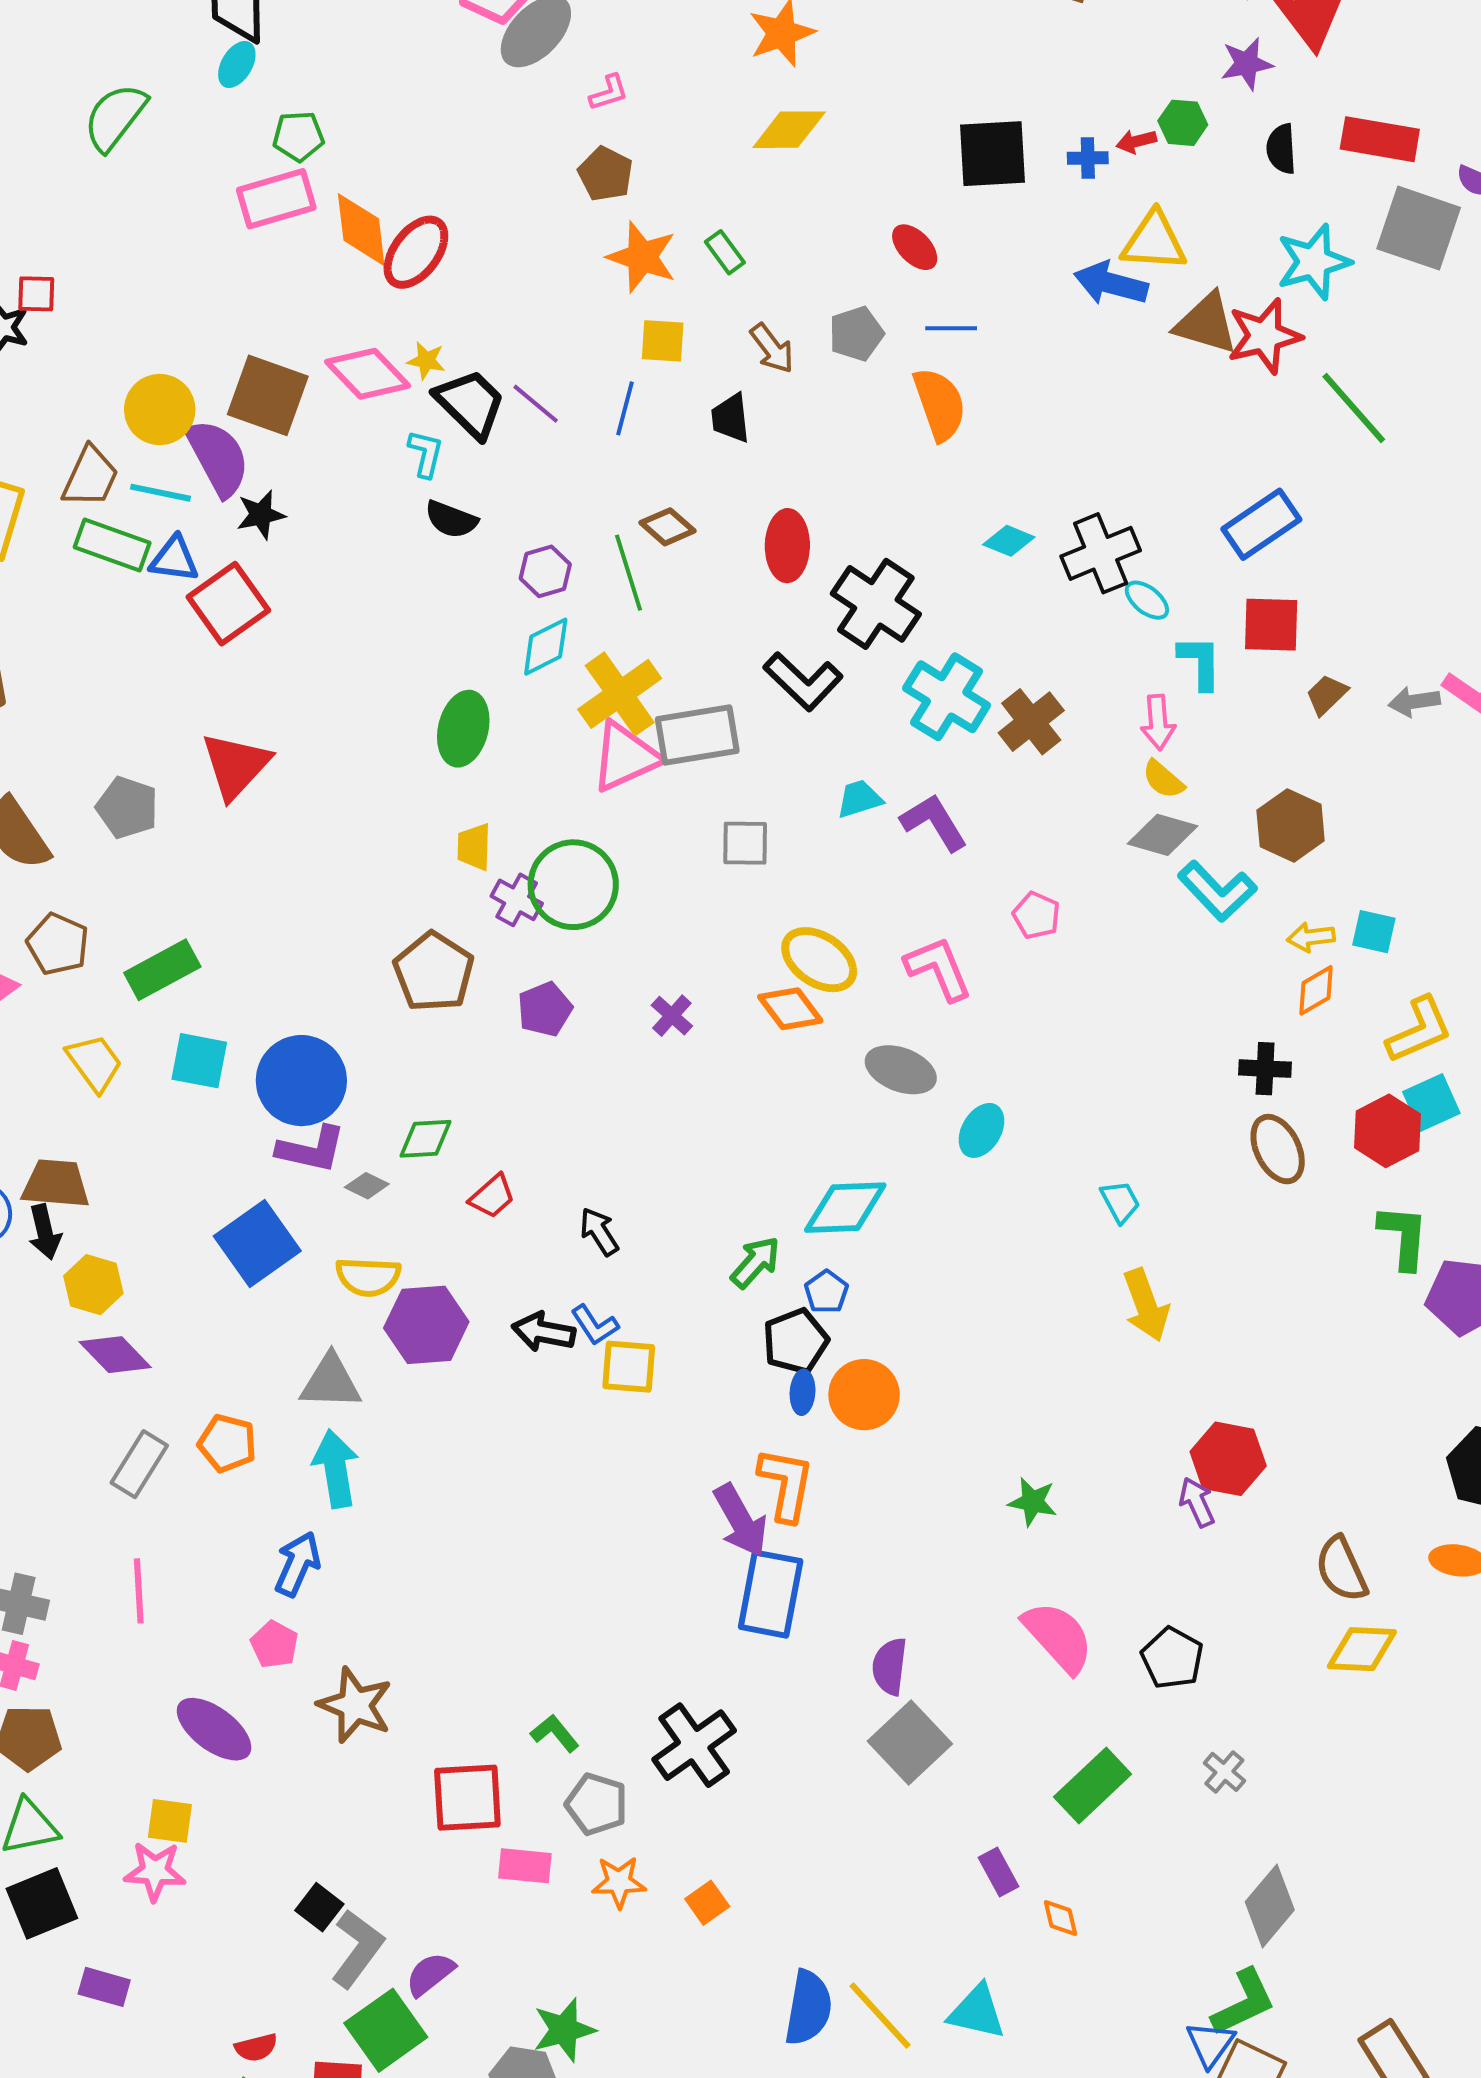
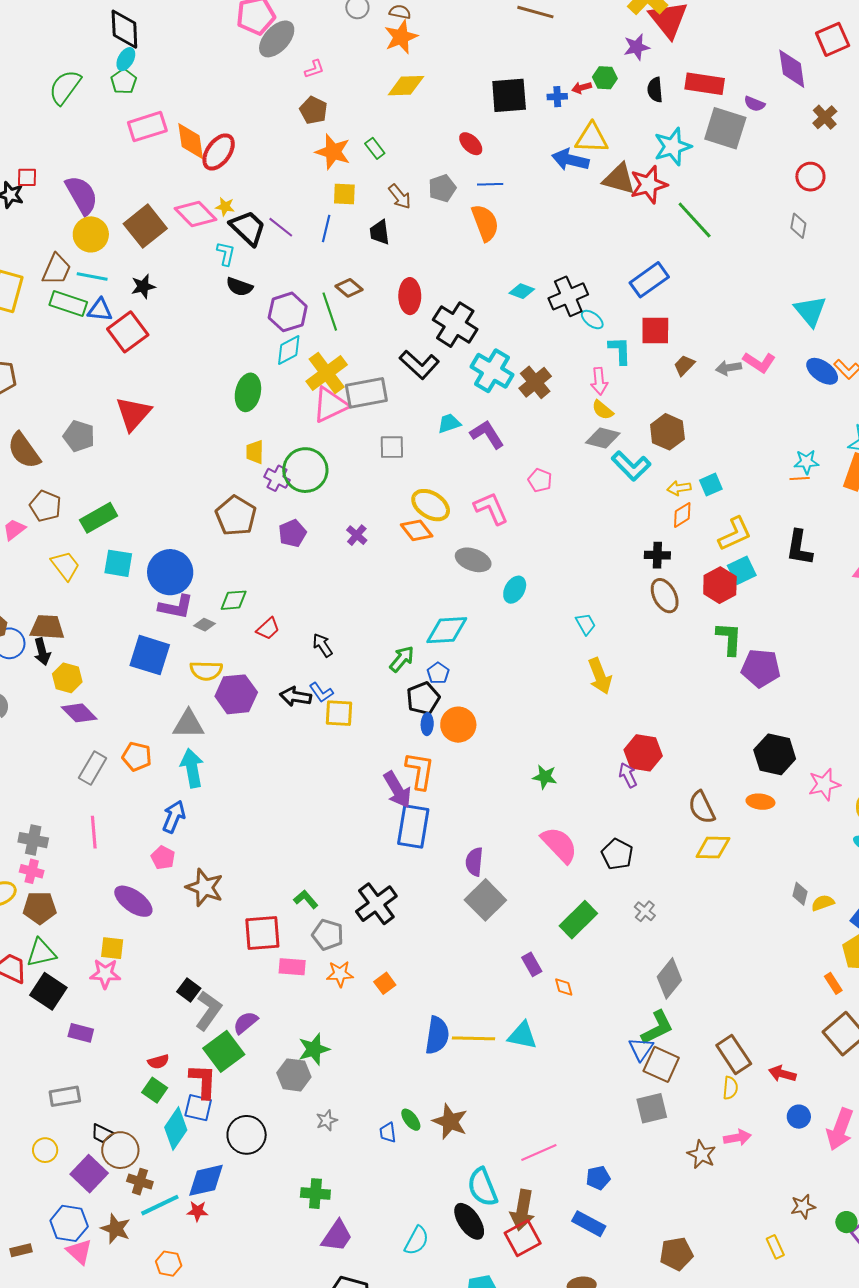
green pentagon: (298, 136) -> (124, 81), moved, turned -30
brown square: (268, 395) -> (145, 226), turned 33
purple semicircle: (218, 458) -> (82, 195), moved
purple hexagon: (545, 571) -> (288, 312), size x1.5
cyan square: (1374, 932) -> (711, 485), turned -35
blue square: (257, 1243) -> (150, 655), turned -36
black square: (42, 1903) -> (48, 991), turned -33
yellow line: (880, 2016) -> (474, 1038), turned -45

